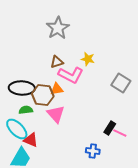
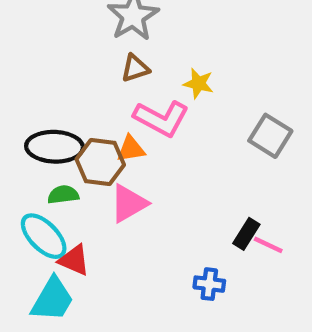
brown triangle: (57, 62) -> (135, 68), moved
pink triangle: (56, 114) -> (129, 203), turned 42

